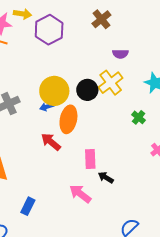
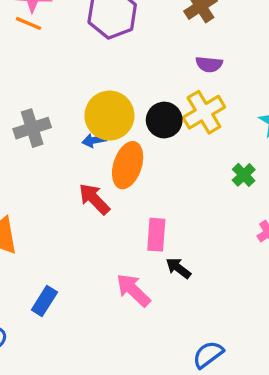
purple semicircle: (120, 54) -> (209, 64), moved

